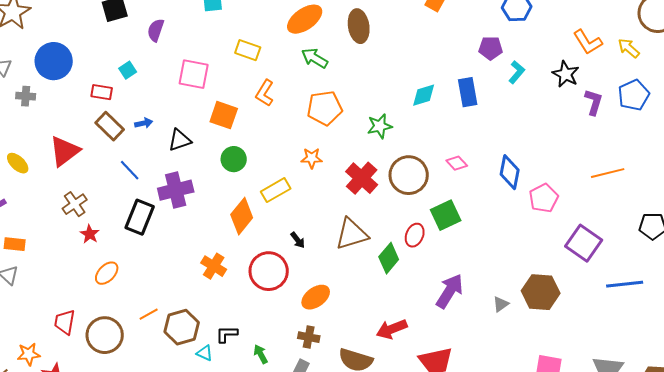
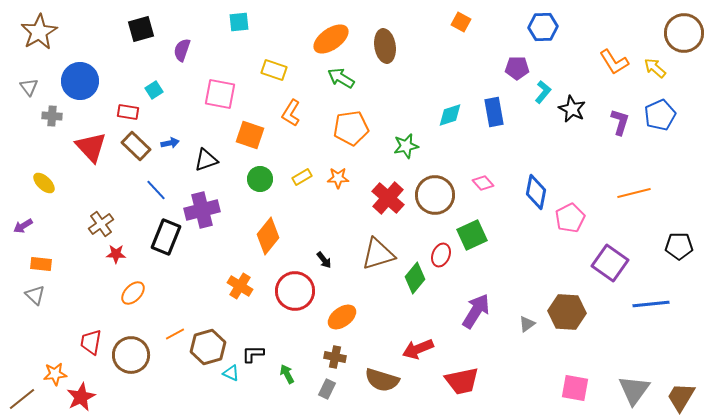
black star: (566, 74) -> (572, 109), moved
red triangle: (65, 151) -> (91, 147), moved, turned -36
yellow rectangle: (276, 190) -> (302, 177), moved, size x0.7
red star: (90, 234) -> (116, 254), turned -30

